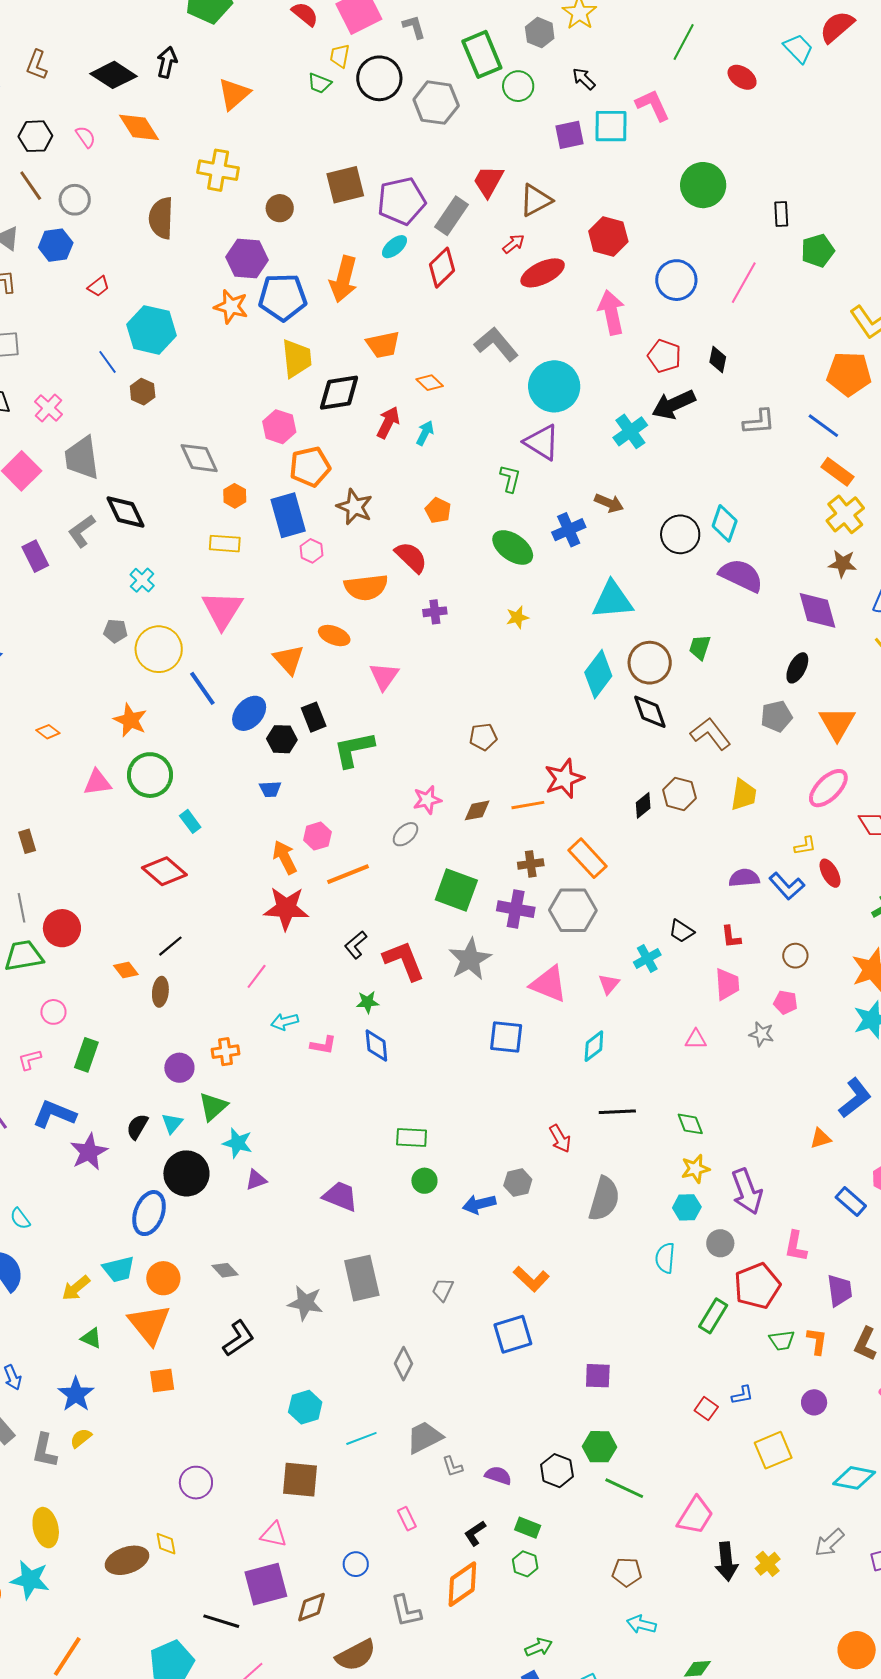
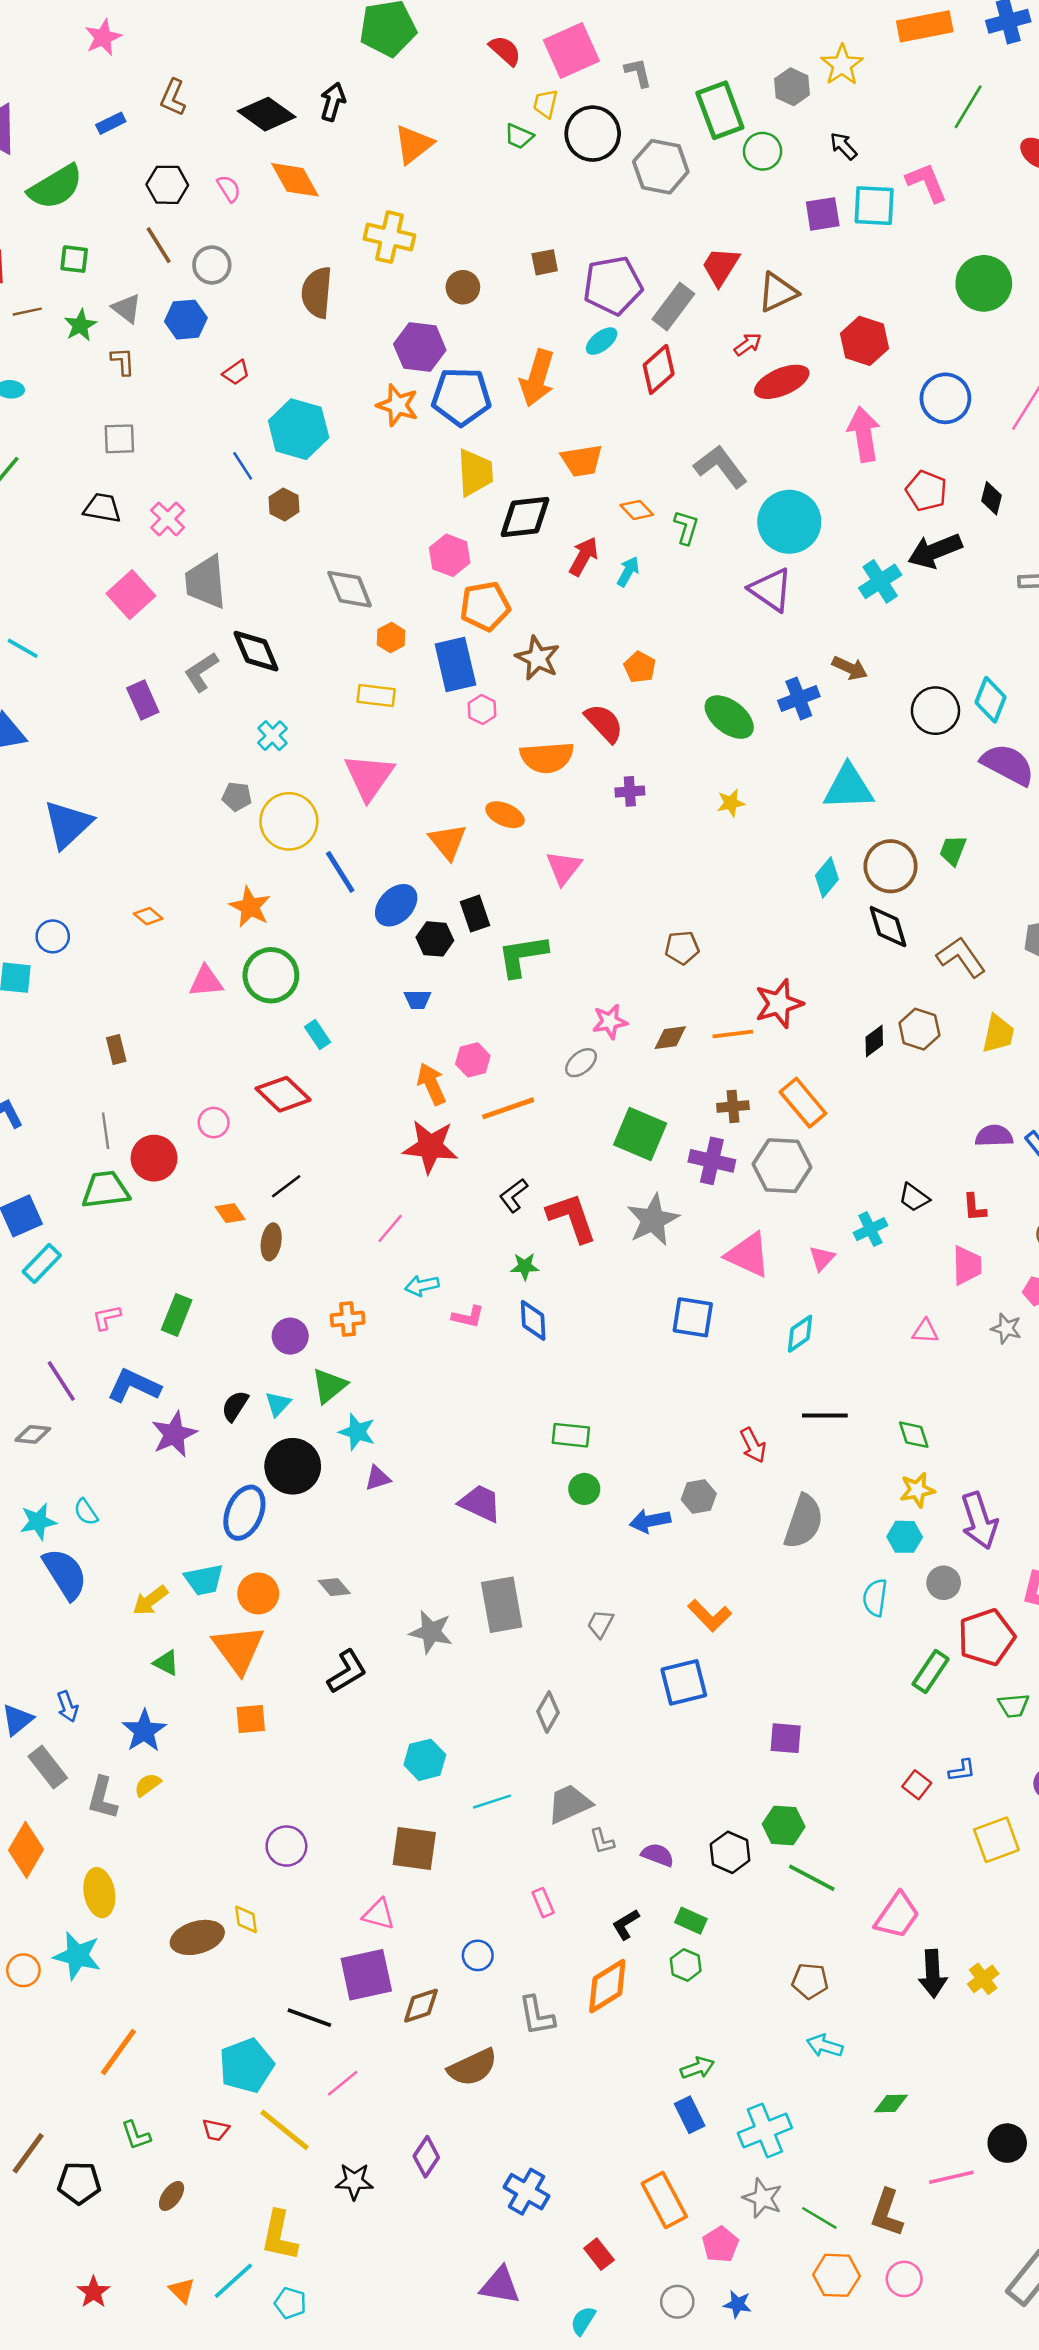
brown square: (345, 185) -> (545, 262), size x0.6
green L-shape: (510, 479) -> (686, 527), moved
cyan diamond: (598, 674) -> (827, 877), size x0.7
pink circle: (53, 1012) -> (214, 1123), moved

